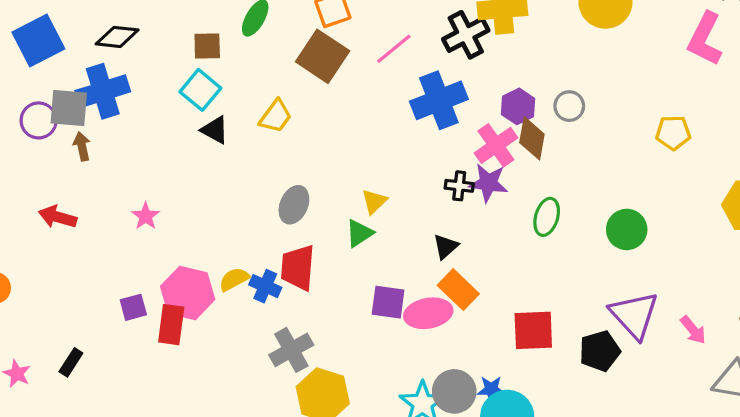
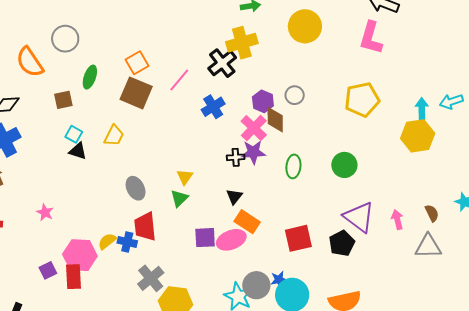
cyan square: (200, 90) -> (74, 134), moved, size x0.7
blue cross: (439, 100) -> (213, 107), size x0.7
yellow pentagon: (673, 133) -> (362, 100), size x1.6
gray ellipse: (294, 205) -> (136, 188), turned -40
pink arrow: (693, 330) -> (397, 219), turned -144

